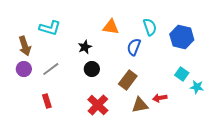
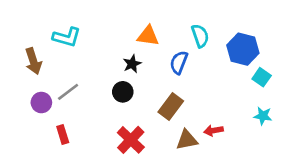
black star: (85, 47) -> (132, 64), moved
purple circle: (24, 69) -> (41, 103), moved
cyan square: (182, 74) -> (262, 77), moved

